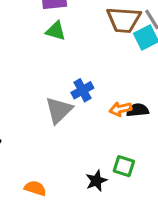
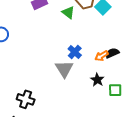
green triangle: (56, 31) -> (68, 12), moved, turned 40
black star: (96, 181) -> (97, 80), moved

